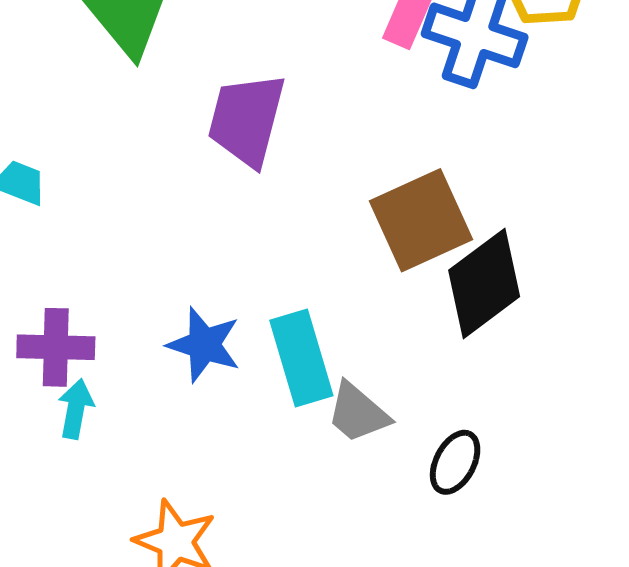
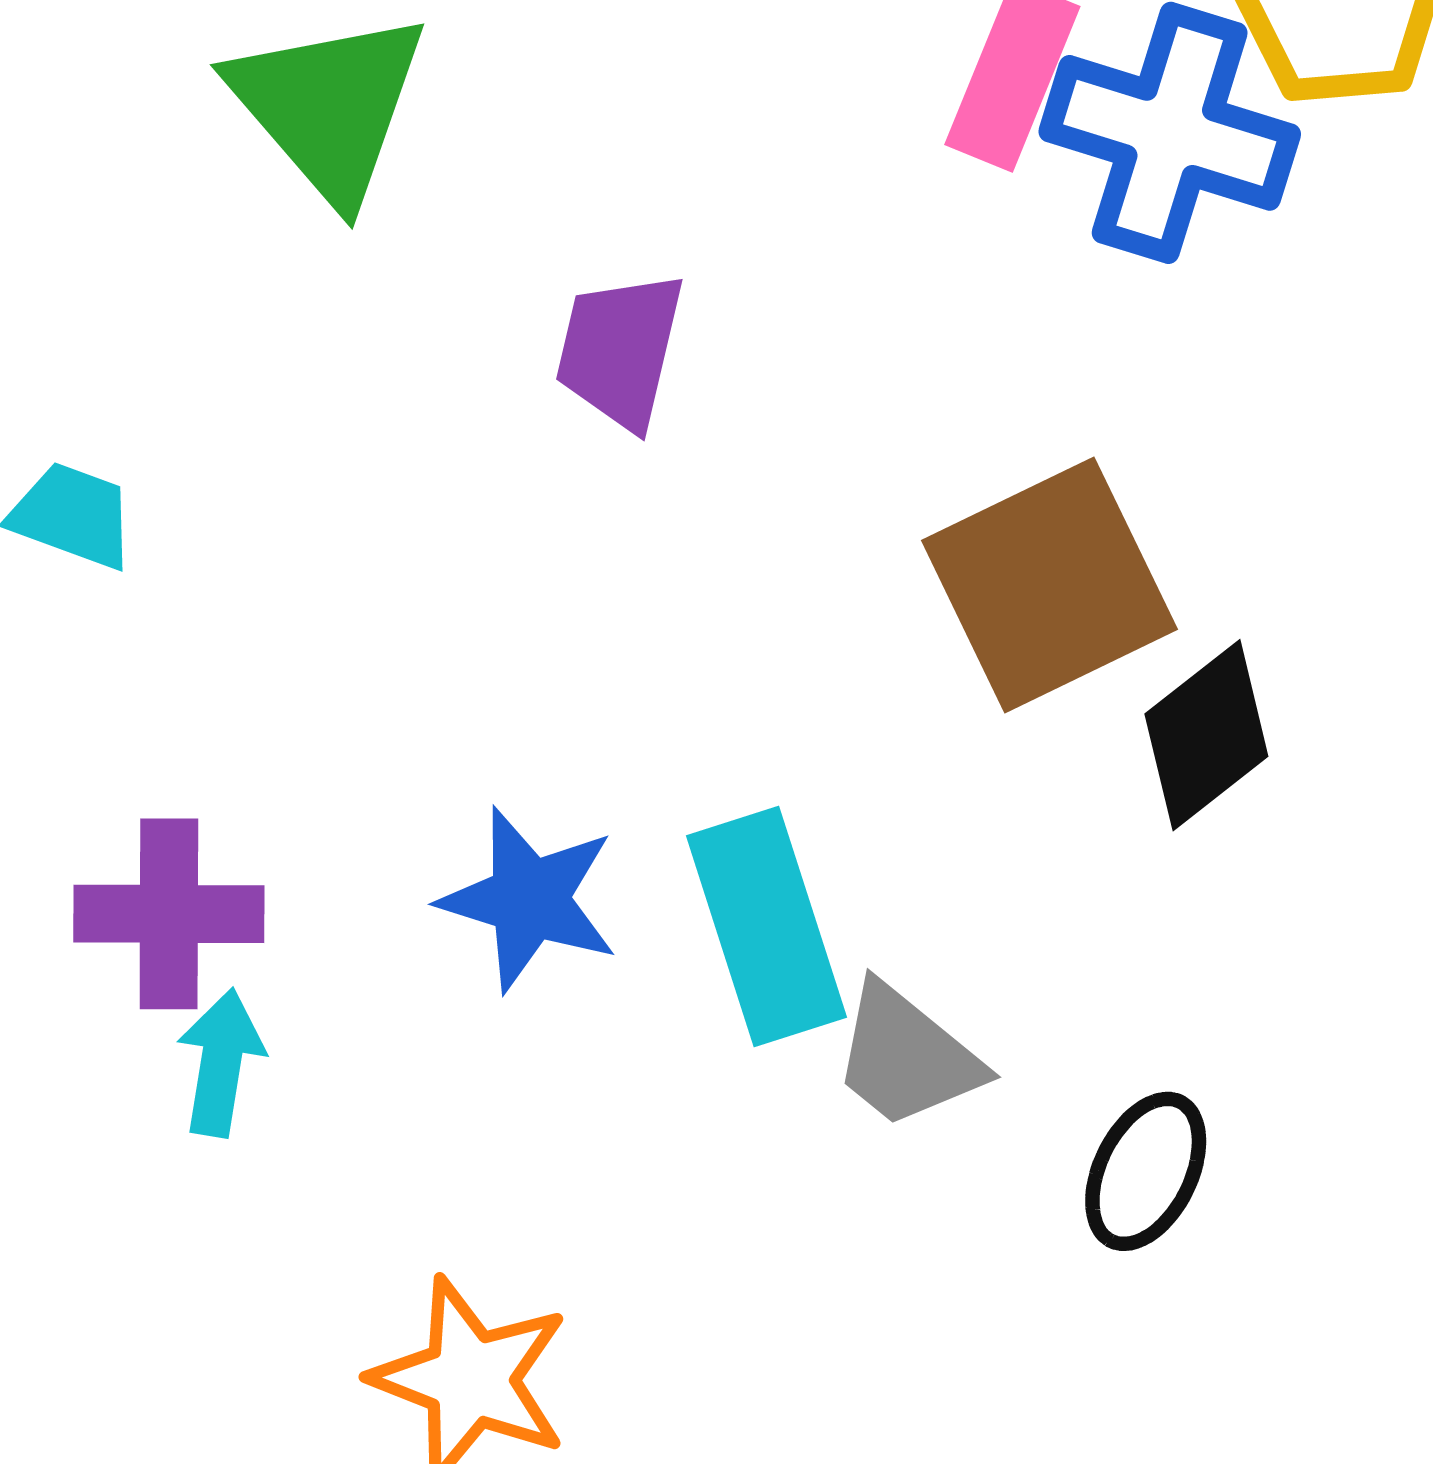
purple trapezoid: (247, 120) -> (620, 350), size x0.7
black diamond: (484, 283) -> (1206, 735), size x0.7

